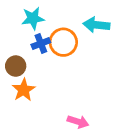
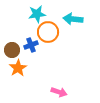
cyan star: (33, 18) -> (37, 14), moved
blue cross: (41, 43) -> (31, 45), moved

